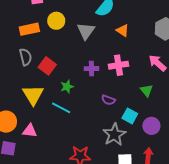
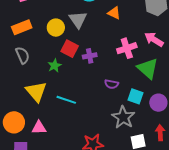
yellow circle: (56, 21) -> (56, 28), moved
pink cross: (118, 65) -> (127, 48), moved
red square: (47, 66) -> (70, 49), moved
green star: (67, 87) -> (54, 66), moved
green triangle: (147, 90) -> (148, 68), size x1.6

